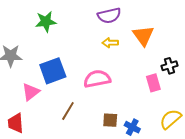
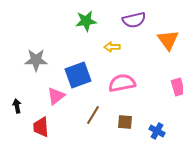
green star: (46, 22) -> (86, 21), moved
yellow arrow: (110, 43) -> (112, 47), moved
brown square: (110, 120) -> (125, 122), moved

